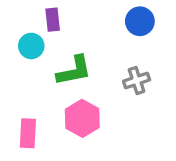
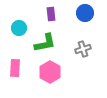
purple rectangle: (53, 20) -> (51, 14), moved
pink rectangle: (28, 133) -> (15, 68), moved

